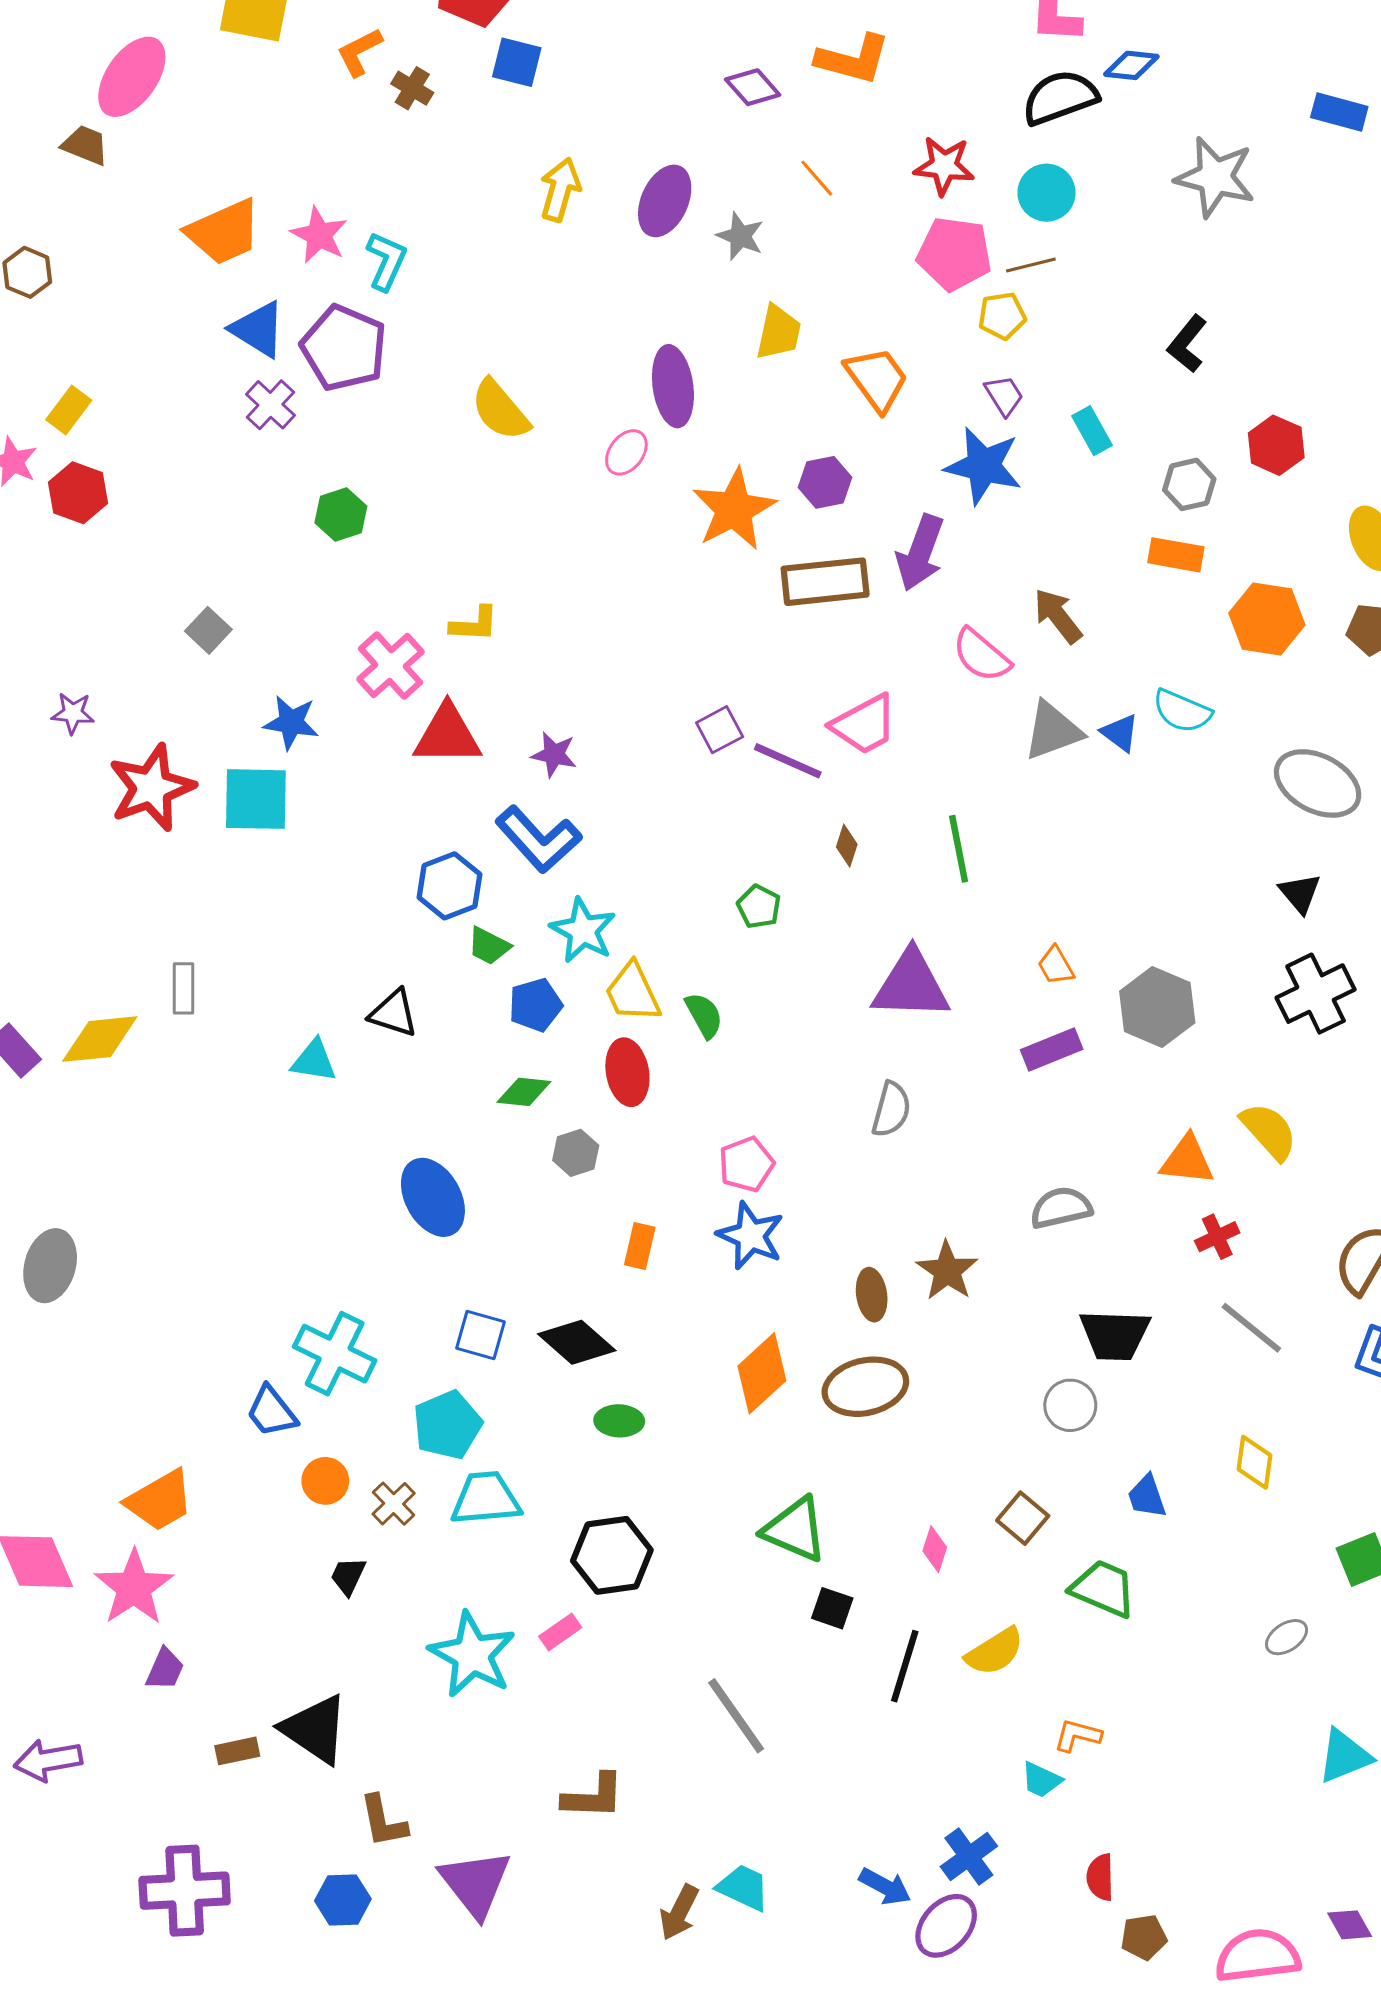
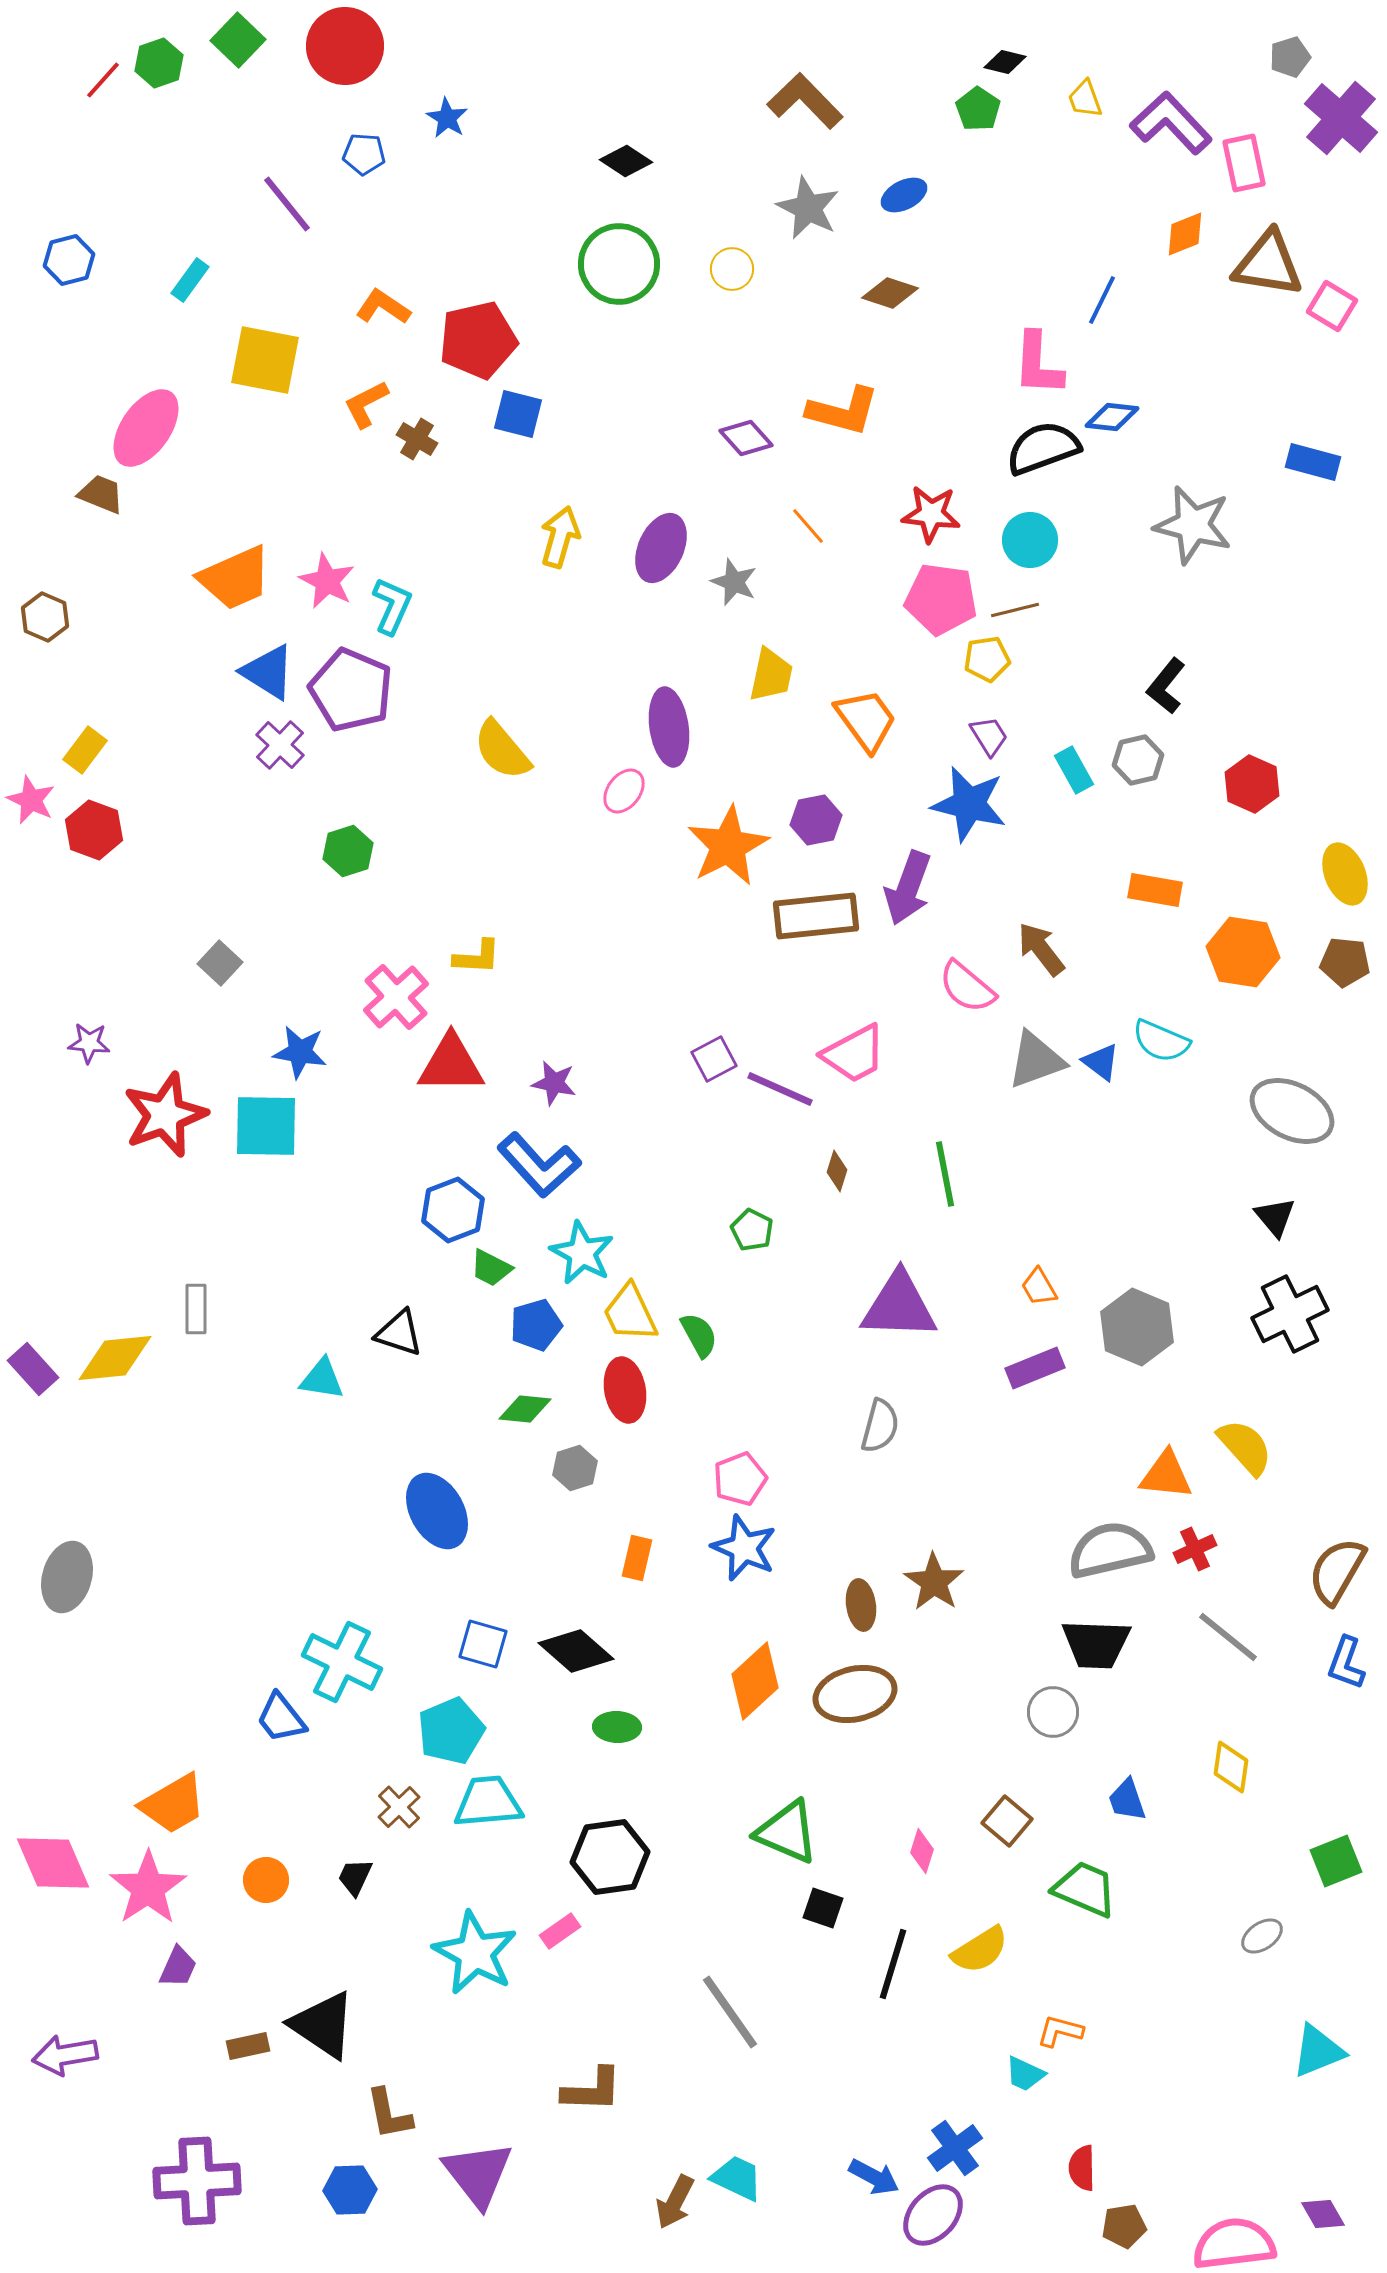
gray hexagon: (1189, 484) -> (1138, 760), moved
gray semicircle: (1061, 1208) -> (1110, 1550), moved, size x1.4
orange circle: (325, 1481) -> (266, 1880), moved

